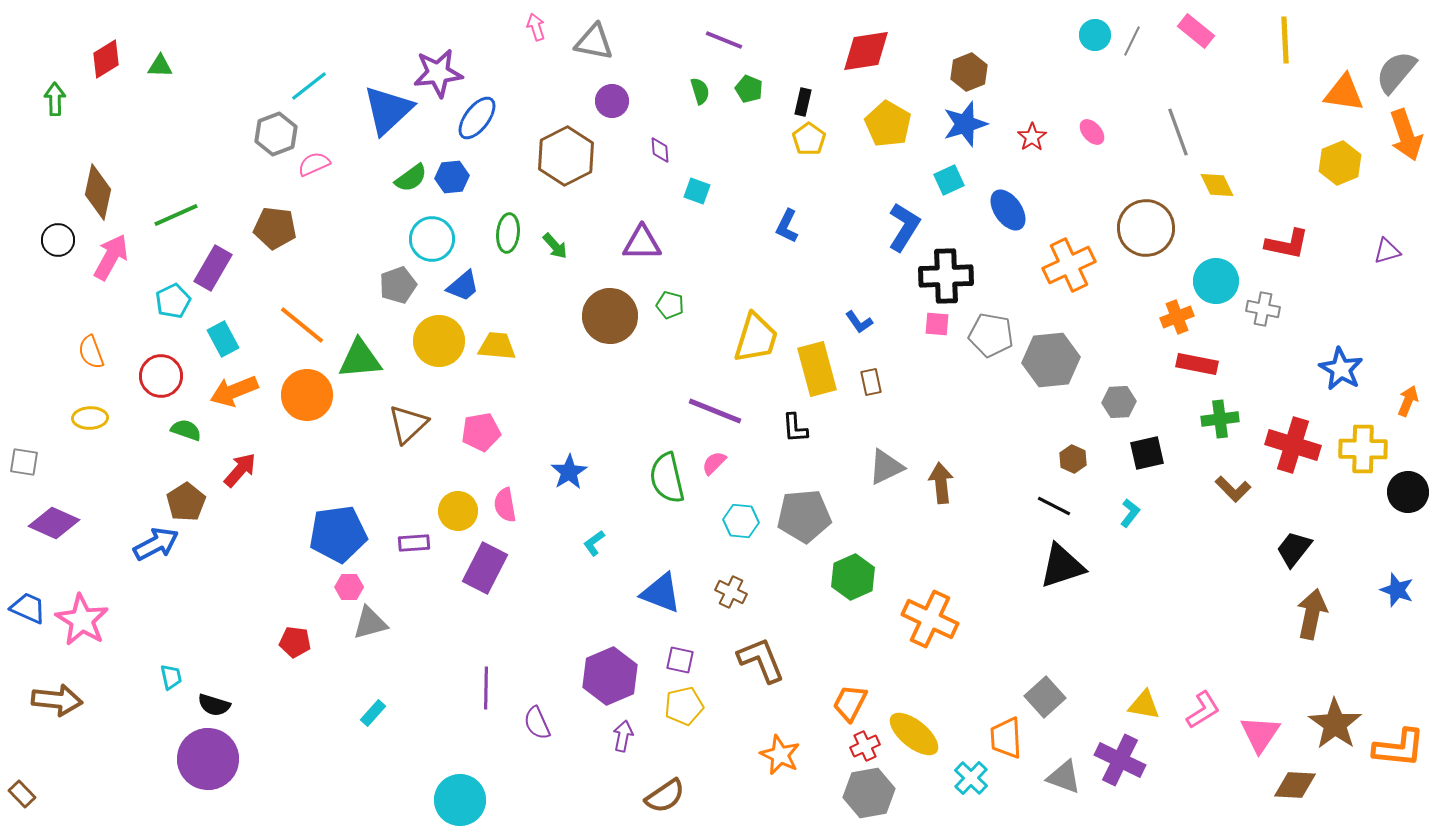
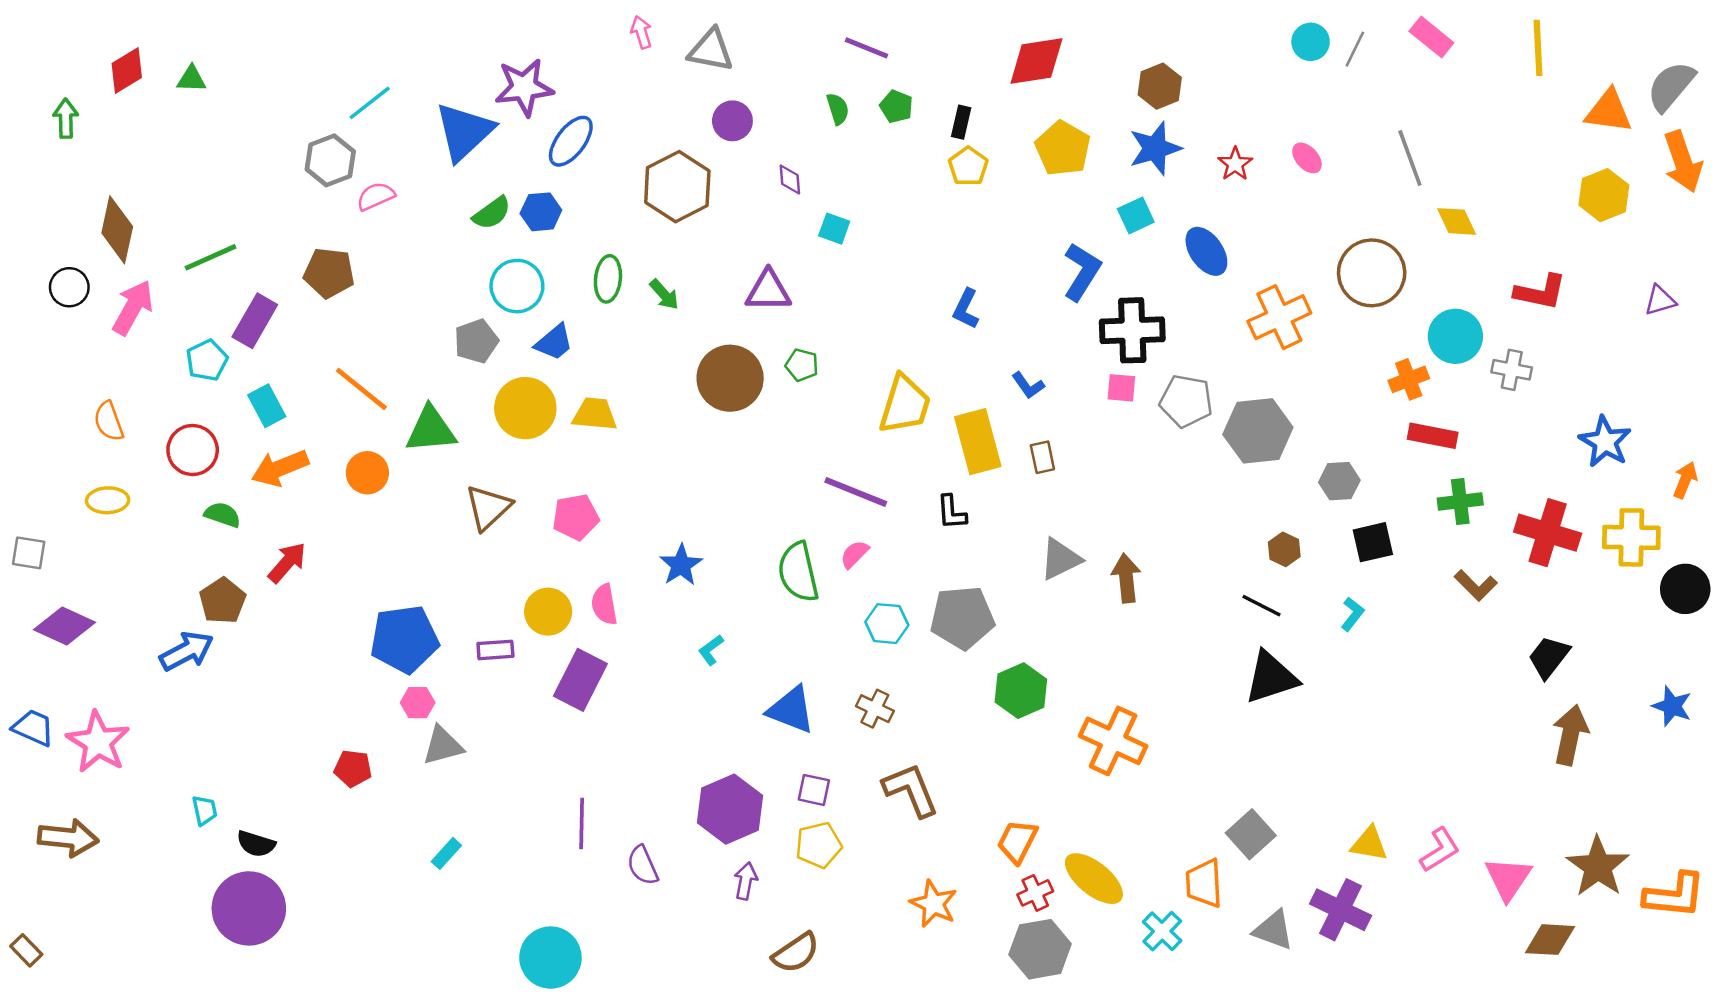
blue L-shape: (787, 226) -> (966, 309), moved
orange circle: (307, 395) -> (367, 473), size x0.7

